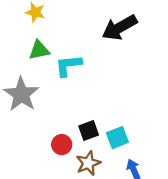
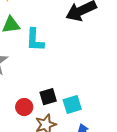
cyan L-shape: (68, 65) -> (35, 40), turned -85

